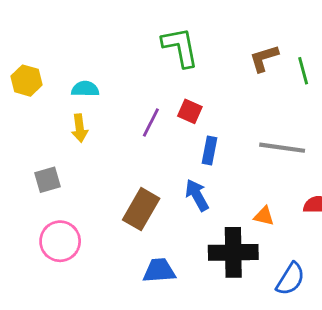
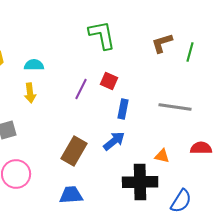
green line: (303, 71) -> (190, 52), turned 30
blue arrow: (197, 195) -> (114, 141), turned 80
blue trapezoid: (159, 271) -> (71, 195), moved

